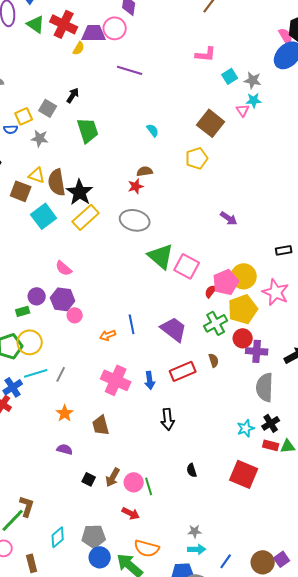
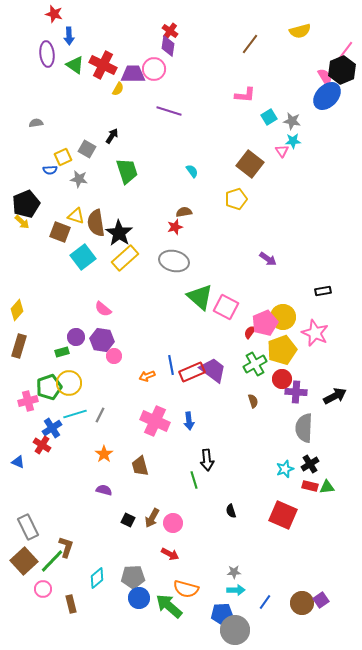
red rectangle: (183, 371) -> (192, 372), moved
green line: (149, 486) -> (194, 480), moved

